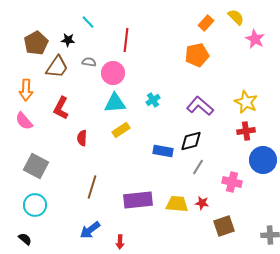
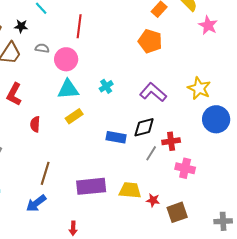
orange pentagon: (197, 55) -> (150, 41), turned 30
red cross: (246, 131) -> (171, 141), moved
blue circle: (263, 160) -> (216, 119), moved
red star: (202, 203) -> (153, 200), moved
blue arrow: (90, 230) -> (36, 203), moved

